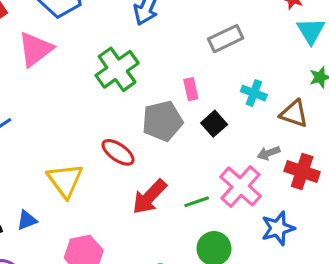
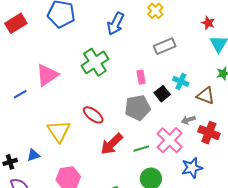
pink triangle: (35, 49) -> (47, 75), moved
gray pentagon: (162, 121) -> (138, 108), moved
black square: (214, 124) -> (162, 94), moved

